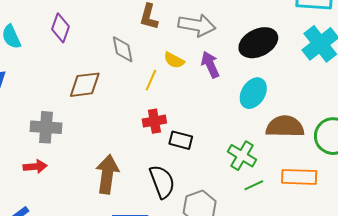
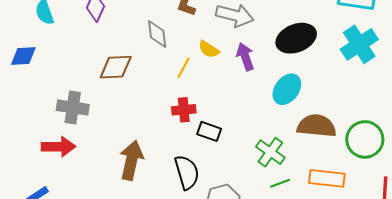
red arrow: (35, 167) -> (58, 147), size x1.4

